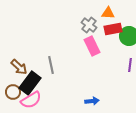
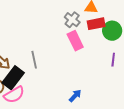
blue arrow: (92, 101) -> (75, 96), turned -40

